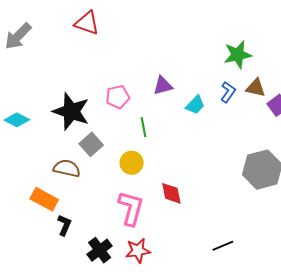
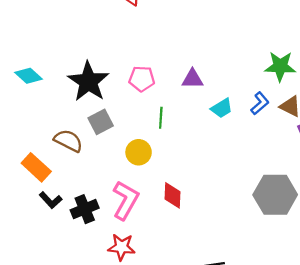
black L-shape: (64, 225) -> (51, 200), turned 100
black cross: (100, 250) -> (85, 209), moved

